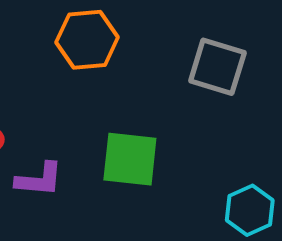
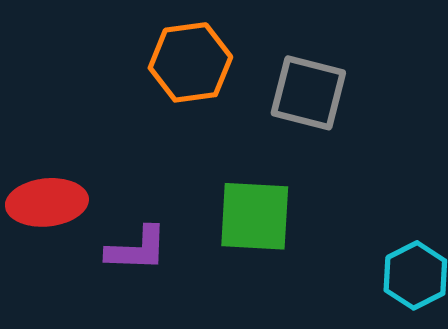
gray square: (217, 67) -> (308, 93), moved

